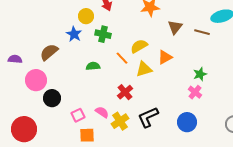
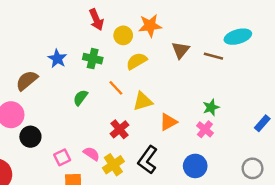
yellow circle: (86, 16) -> (123, 35), moved
yellow semicircle: (139, 46) -> (137, 61), moved
orange triangle: (165, 57) -> (168, 122), moved
green semicircle: (93, 66) -> (80, 98), turned -48
black L-shape: (148, 117) -> (148, 160), turned -30

